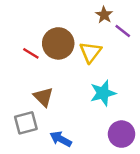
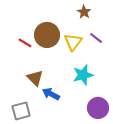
purple line: (123, 31) -> (96, 38), moved
gray square: (26, 123) -> (21, 111), moved
blue arrow: (61, 139) -> (51, 94), moved

